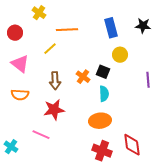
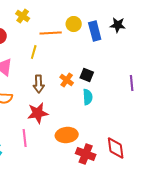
black star: (143, 26) -> (118, 25), moved
yellow line: (50, 49) -> (34, 52), turned -32
yellow circle: (120, 55) -> (74, 24), moved
orange ellipse: (100, 121) -> (67, 135), moved
pink line: (41, 135) -> (25, 138), turned 60

